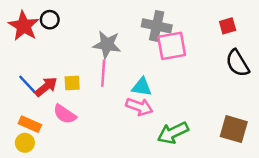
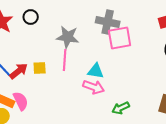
black circle: (50, 20) -> (31, 17), moved
pink semicircle: (65, 114) -> (21, 101), moved, turned -150
green arrow: (173, 133) -> (121, 108), size x0.7

